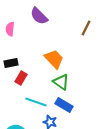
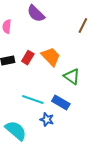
red rectangle: (21, 78) -> (28, 58), moved
green triangle: (61, 82) -> (72, 77), moved

